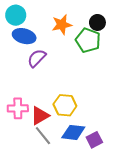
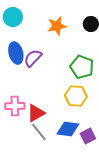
blue ellipse: (24, 36) -> (16, 53), moved, turned 60
green pentagon: (88, 40) -> (82, 67), moved
yellow hexagon: (65, 105) -> (76, 96), moved

